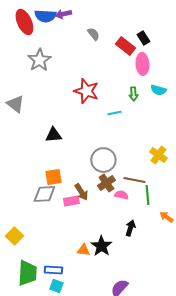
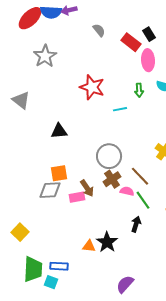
red ellipse: (24, 22) -> (30, 18), turned 70
brown line: (134, 180) -> (140, 176), turned 35
green line: (147, 195) -> (143, 200), moved, turned -30
cyan square: (56, 286) -> (51, 282), moved

